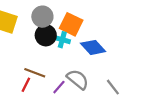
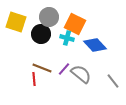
black circle: (46, 35) -> (41, 34), moved
red line: (26, 85) -> (34, 79), turned -32
purple line: (59, 87) -> (64, 69), moved

